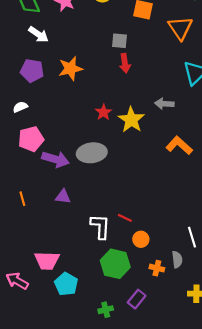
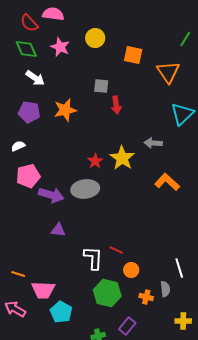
gray square: (120, 41) -> (101, 86), moved
red star: (104, 112) -> (95, 161), moved
orange line: (22, 199) -> (18, 274), moved, turned -56

